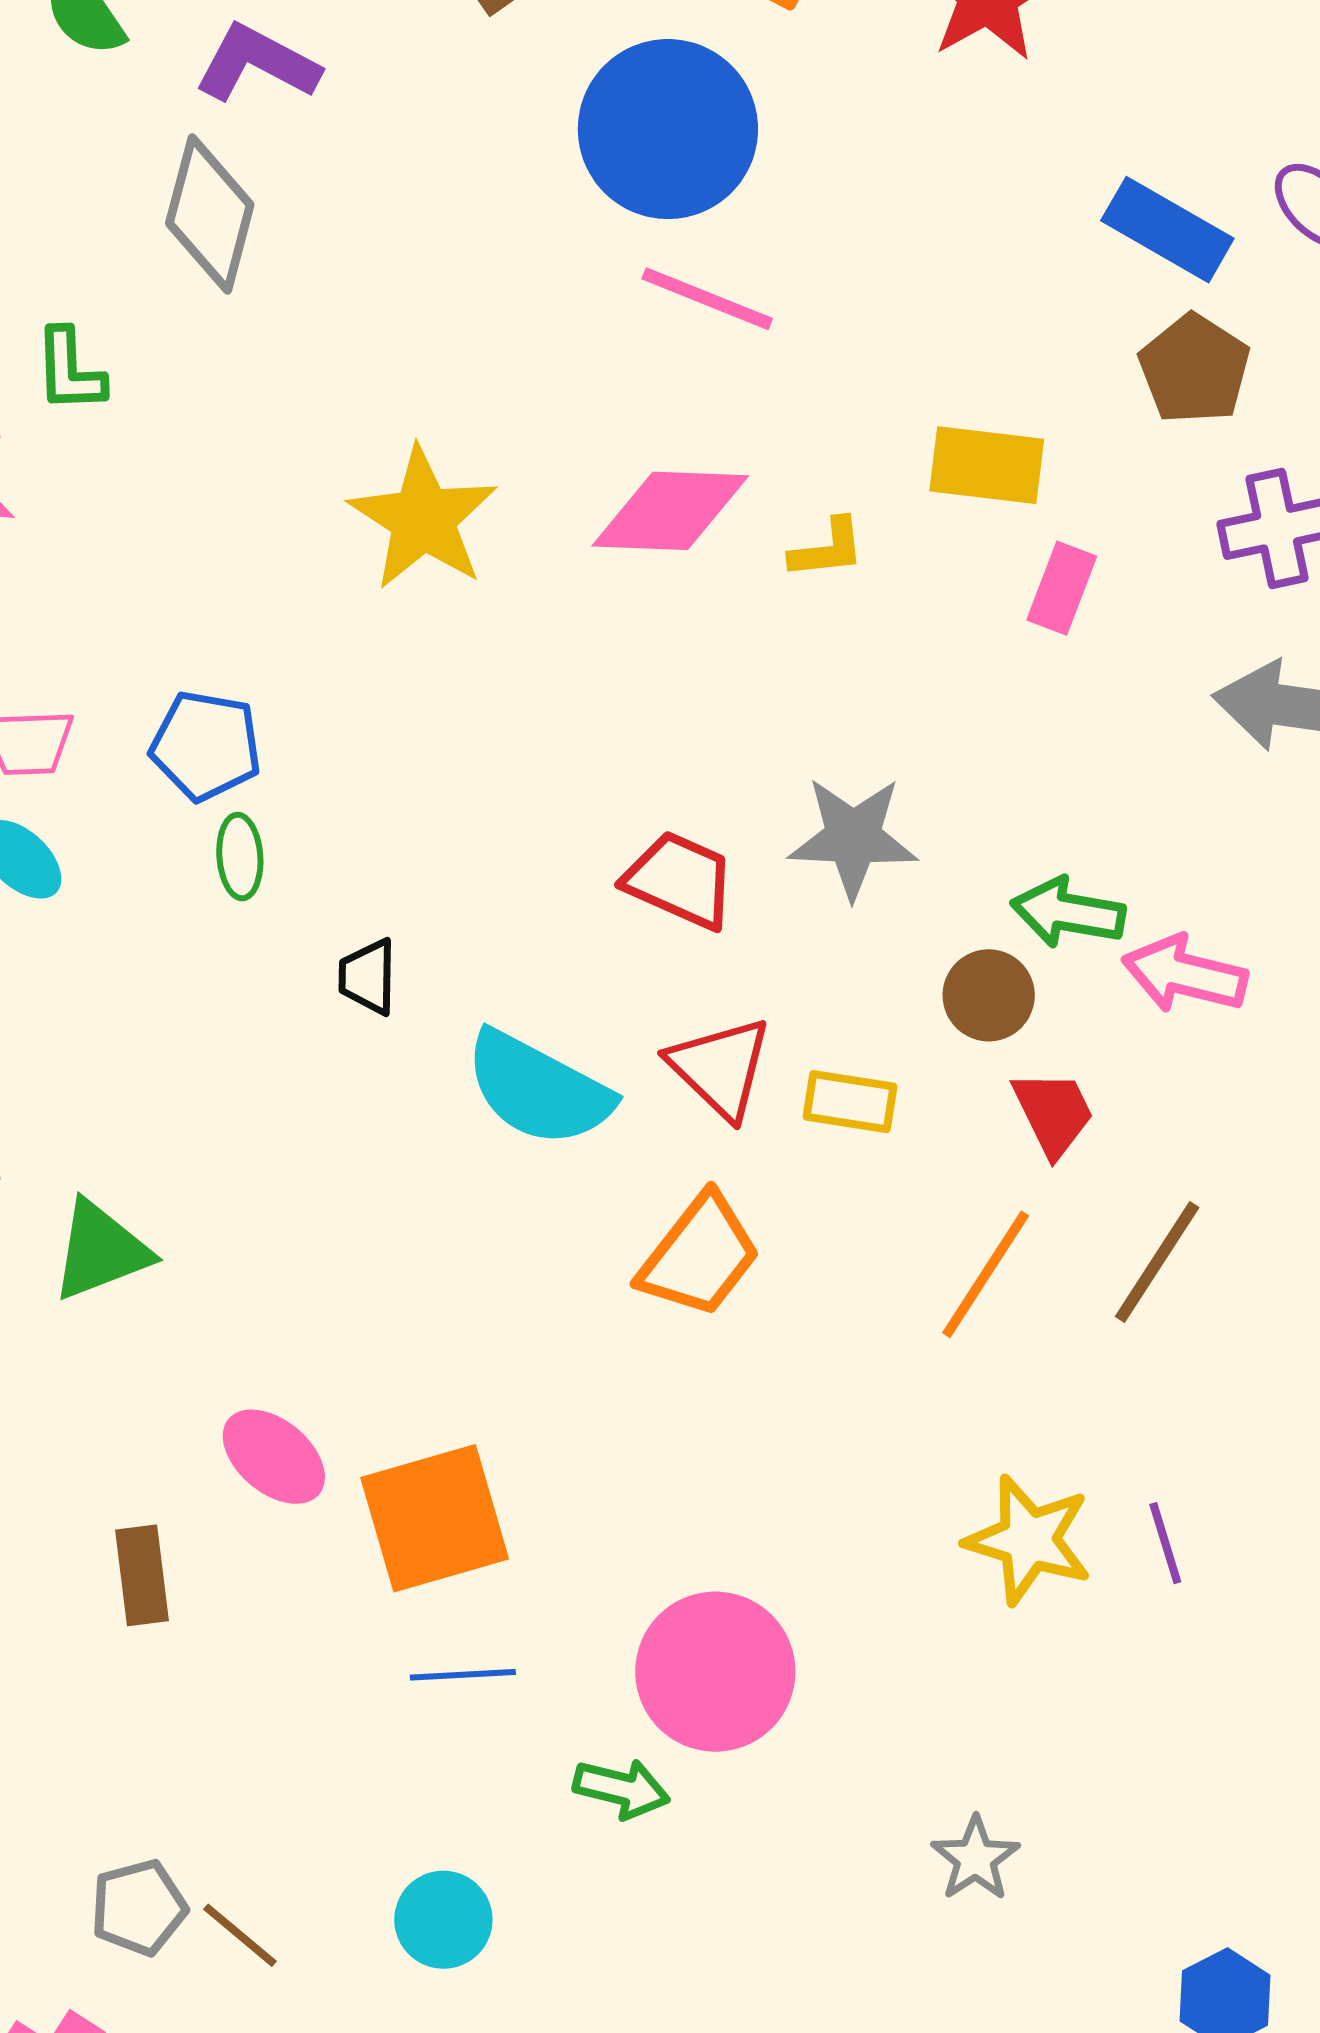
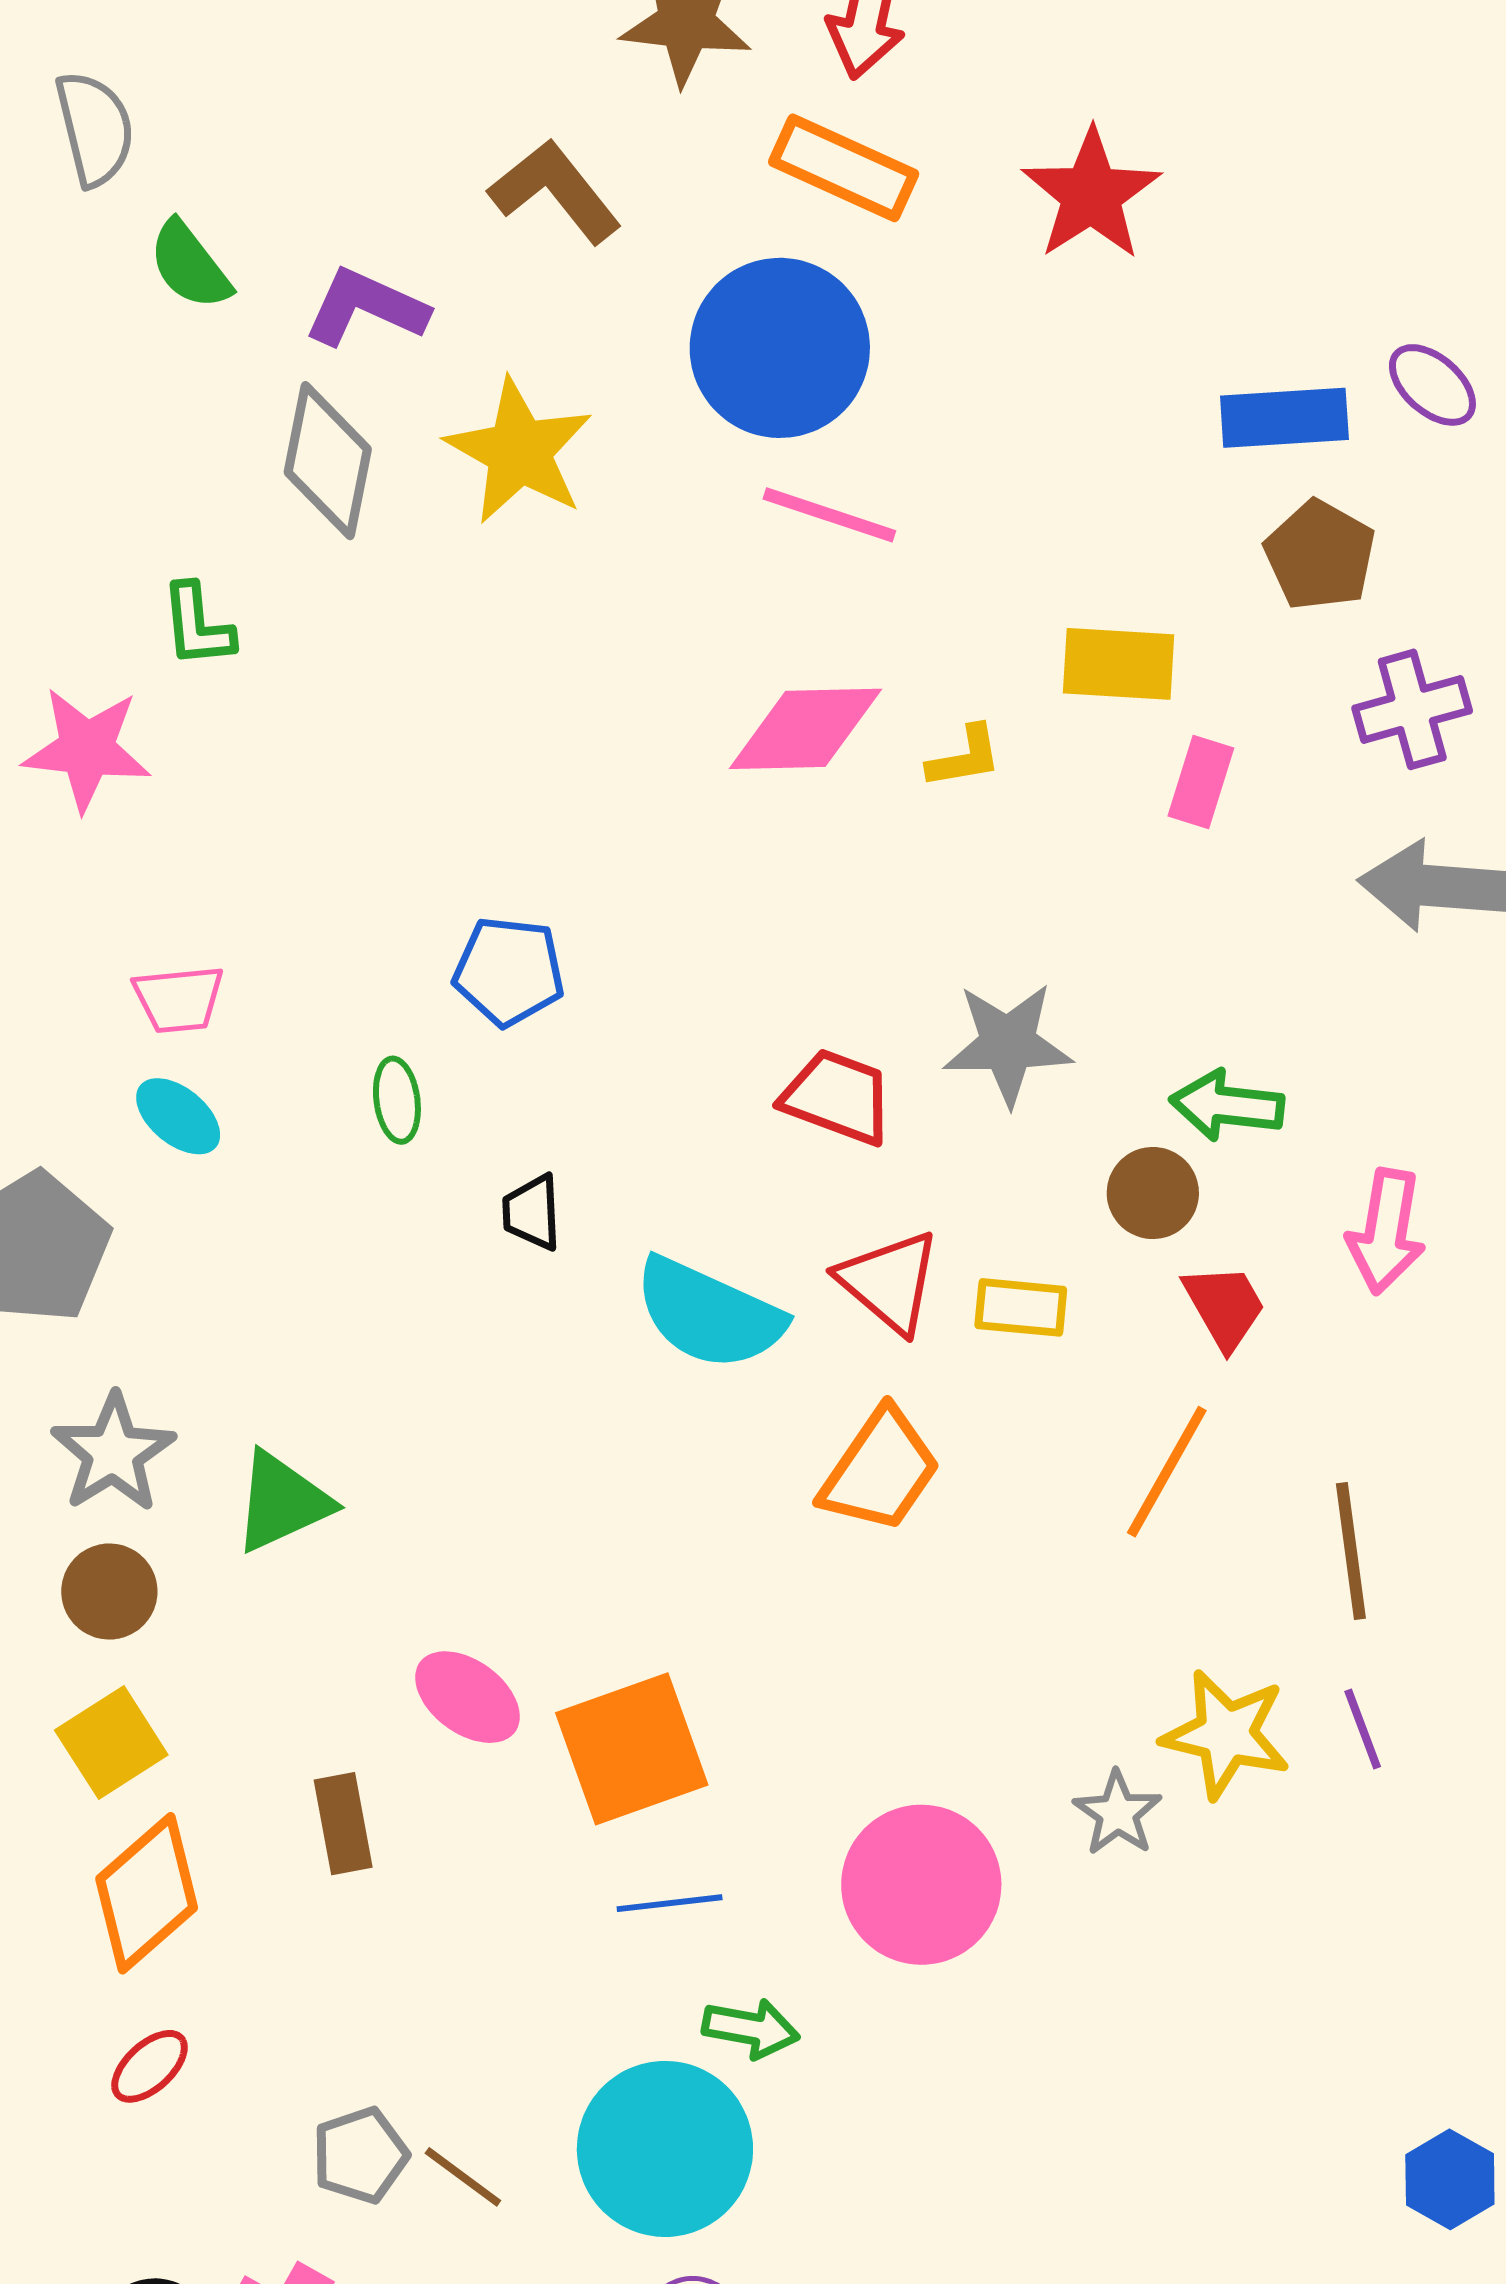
blue rectangle: (1167, 230) -> (1284, 418), turned -30
yellow star: (423, 519) -> (519, 451), moved
blue pentagon: (206, 746) -> (509, 971), moved
pink arrow: (1185, 974) -> (1386, 1232), moved, turned -91
brown line: (1157, 1262) -> (1351, 1551), moved, turned -37
green arrow: (621, 1789) -> (751, 2029), moved
gray star: (975, 1859) -> (1118, 1813), moved
cyan circle: (443, 1920) -> (665, 2149), size x1.8

